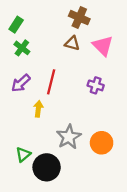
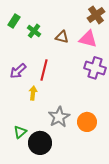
brown cross: (79, 18) -> (96, 15), moved, turned 30
pink triangle: (103, 46) -> (88, 39), turned -30
green cross: (22, 48) -> (34, 31), moved
purple cross: (96, 85) -> (95, 68), moved, size x1.5

